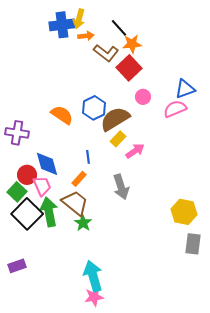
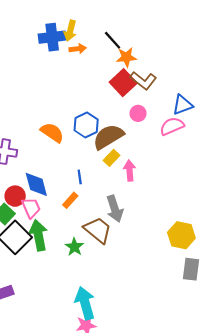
brown L-shape: (106, 53) -> (143, 81), moved
pink arrow: (135, 151) -> (130, 171), turned -60
brown trapezoid: (75, 203) -> (98, 230), moved

